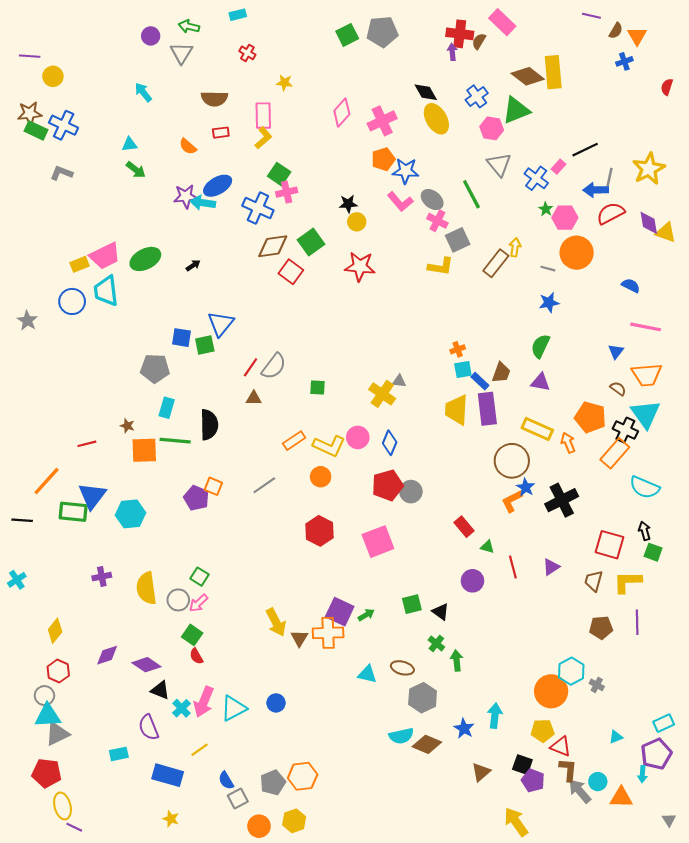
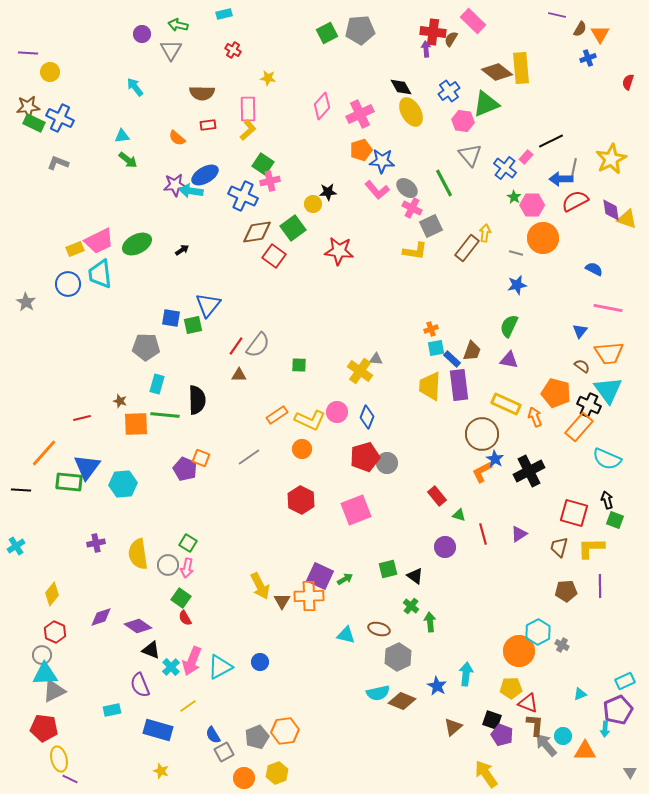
yellow circle: (357, 222) -> (313, 204), moved
pink arrow: (198, 603) -> (187, 568), turned -36

